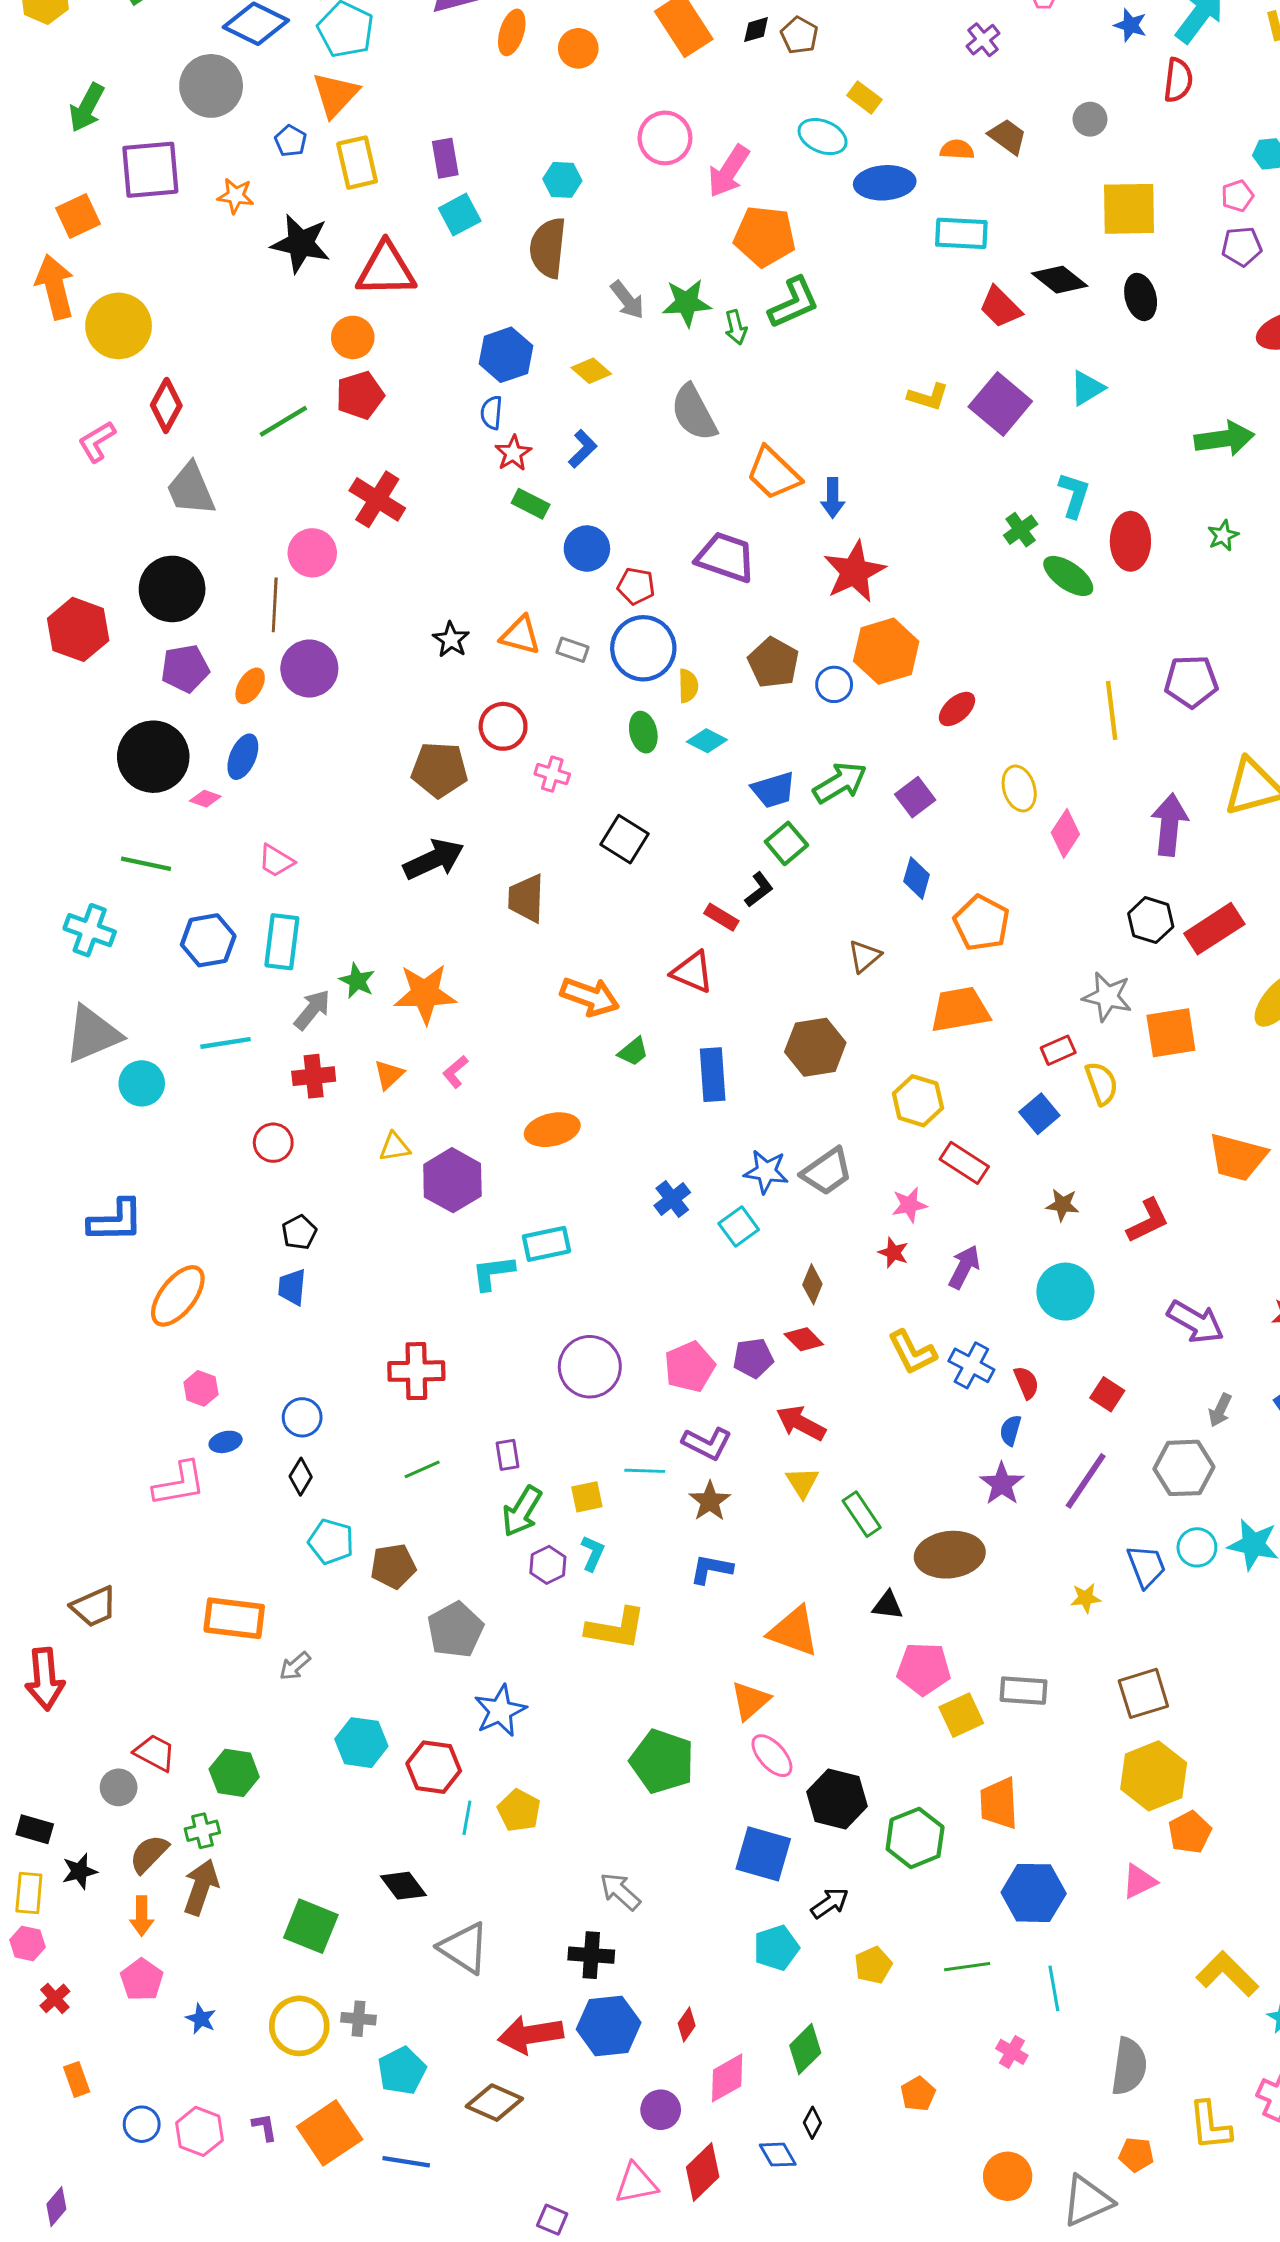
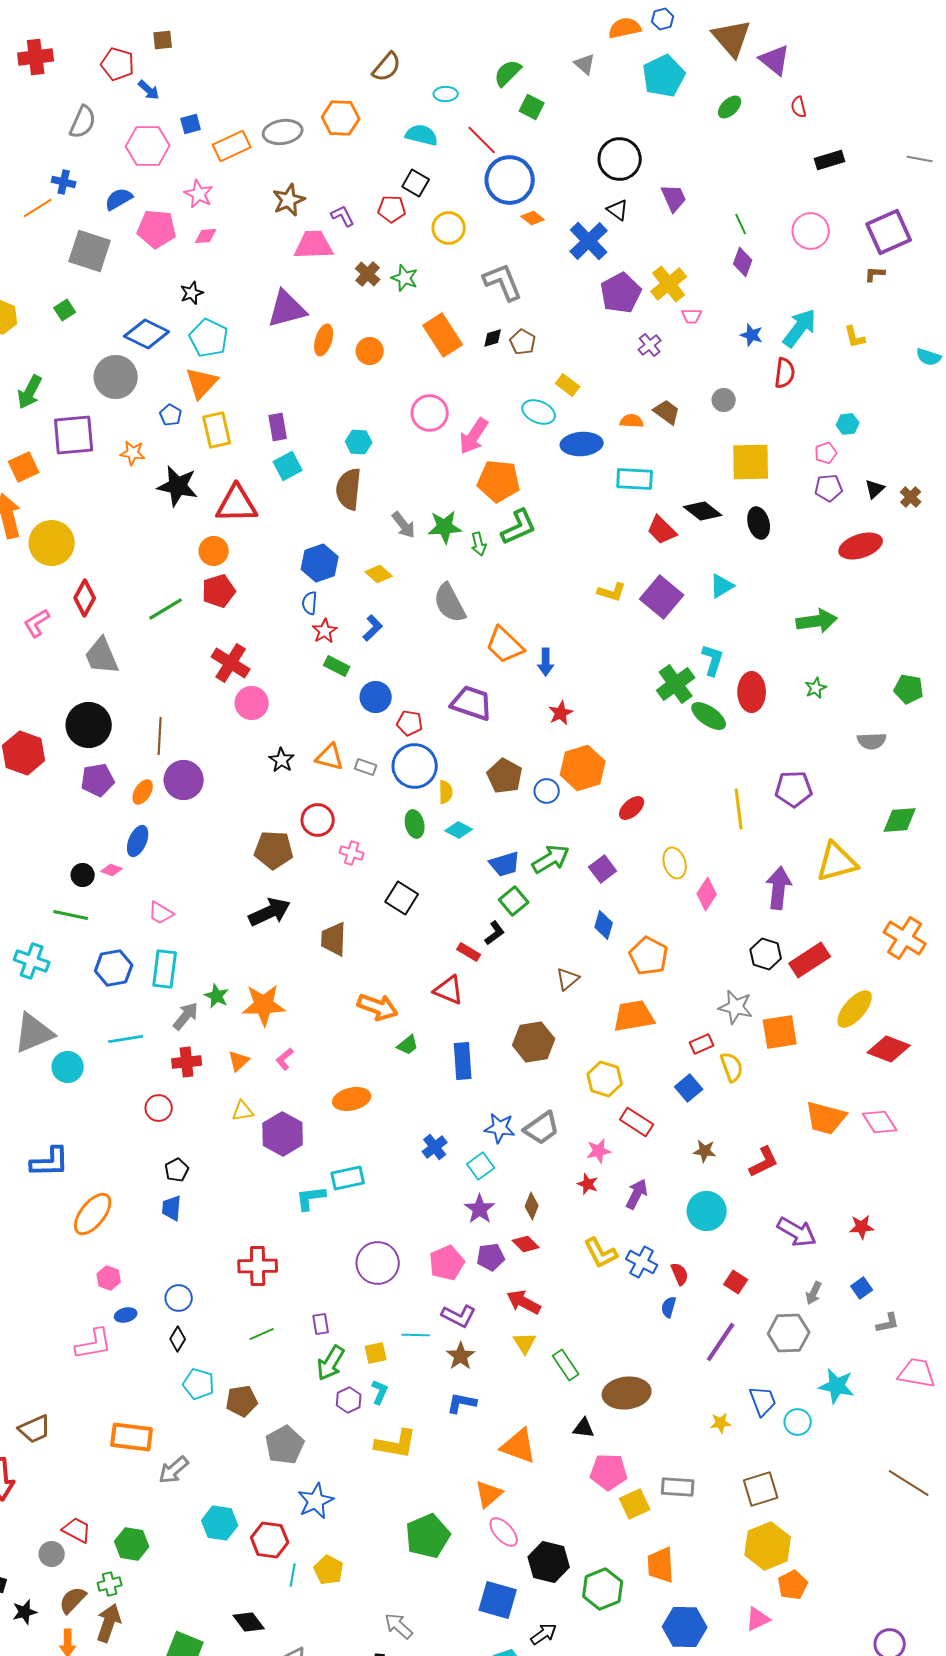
green cross: (1021, 530) -> (676, 684), size x1.6
pink circle: (312, 553) -> (252, 703), moved
red star: (854, 572) -> (561, 713), size x0.6
black circle: (153, 757) -> (83, 875), moved, size x0.5
purple star: (1002, 1484) -> (480, 1209), moved
cyan circle: (1197, 1547) -> (798, 1422), moved
gray arrow: (295, 1666) -> (174, 1470), size x1.4
green pentagon: (662, 1761) -> (428, 1536), turned 30

